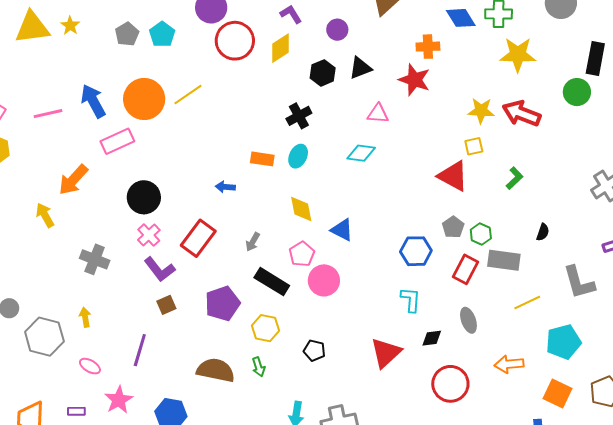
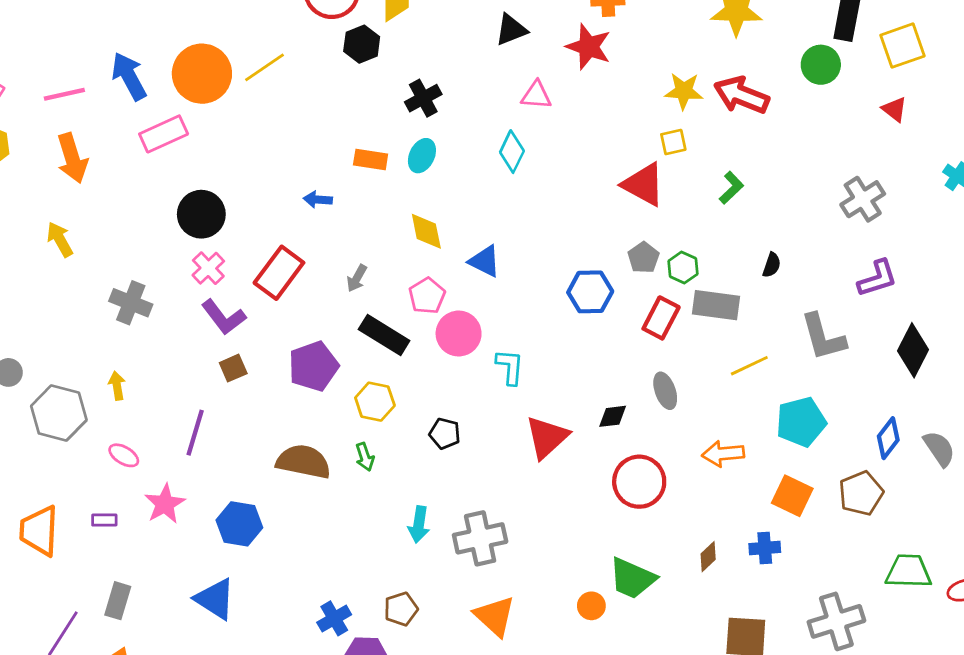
black hexagon: (323, 73) -> (362, 44), moved
cyan diamond: (361, 153) -> (512, 152), turned -72
orange arrow: (73, 180) -> (72, 158), moved, turned -60
cyan L-shape: (411, 300) -> (510, 367), moved

